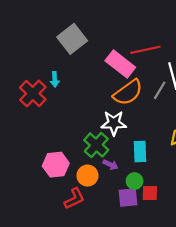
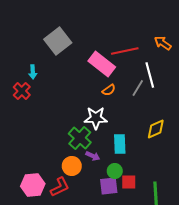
cyan arrow: (55, 79) -> (33, 72), moved
orange semicircle: (128, 92) -> (109, 90), size x0.5
red cross: (33, 94) -> (22, 91), size x0.7
pink hexagon: (56, 165) -> (33, 185), moved

